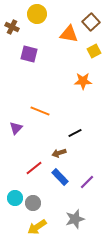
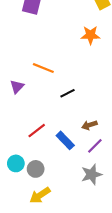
black line: (75, 133) -> (67, 93), moved
brown arrow: (59, 153) -> (89, 125), moved
gray star: (75, 219) -> (92, 174), moved

